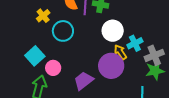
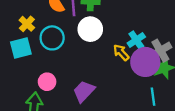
white circle: (113, 31) -> (90, 29), moved
cyan square: (35, 56) -> (21, 48), moved, turned 36
purple circle: (111, 66) -> (145, 62), moved

